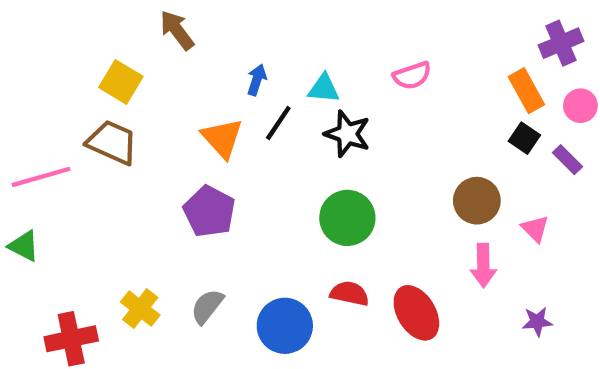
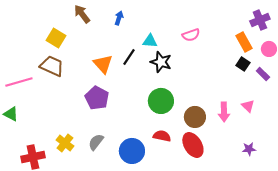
blue arrow: (257, 80) -> (119, 18), moved
brown circle: (477, 201) -> (195, 117), moved
pink arrow: (483, 265) -> (224, 112), moved

